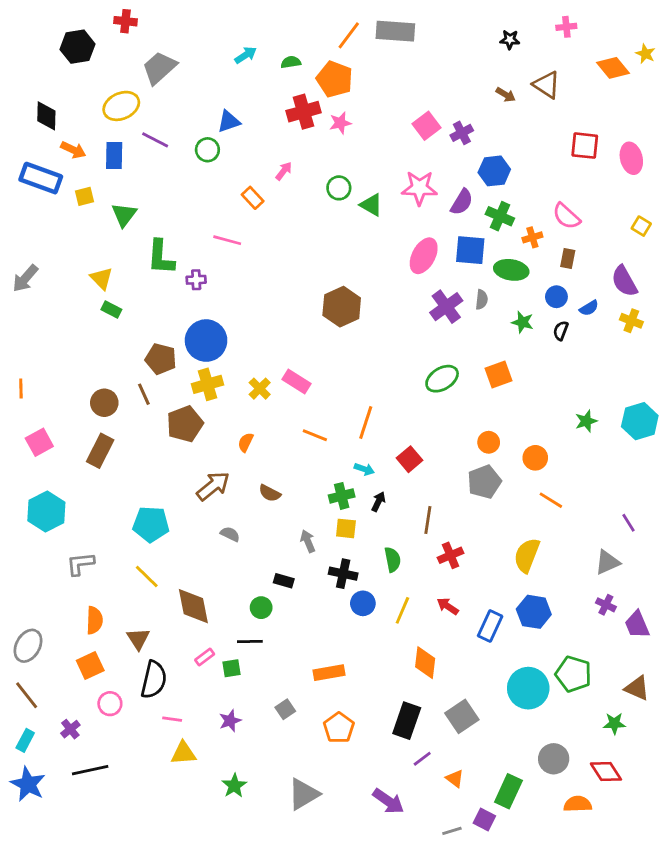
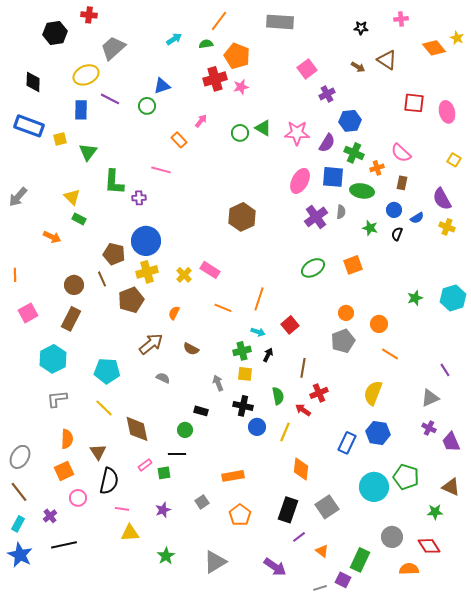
orange line: (349, 35) -> (219, 21), moved
pink square: (426, 126) -> (307, 69), moved
orange arrow: (73, 150) -> (52, 237), moved
green triangle: (371, 205) -> (263, 128), moved
cyan hexagon: (46, 512) -> (53, 359), moved
red arrow: (448, 606) -> (303, 410), moved

